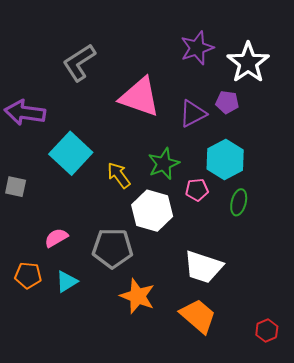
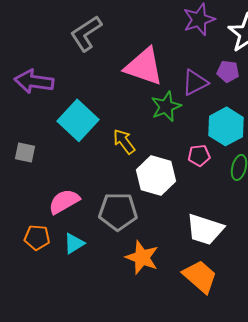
green star: (164, 164) -> (166, 106), moved
pink semicircle: (56, 238) -> (64, 201), size x1.4

